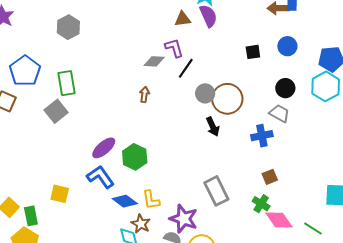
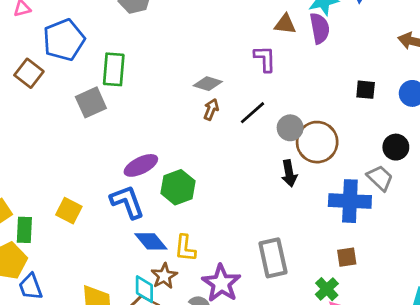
gray diamond: (154, 61) -> (208, 84), moved
black line: (186, 68) -> (252, 113), moved
blue cross: (262, 136) -> (350, 201), size x1.4

